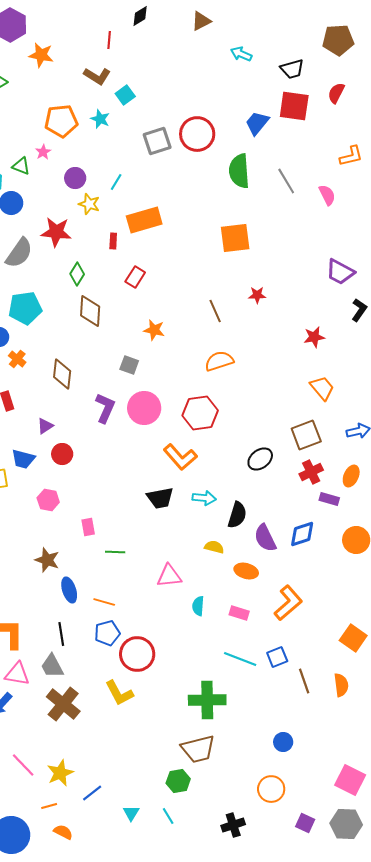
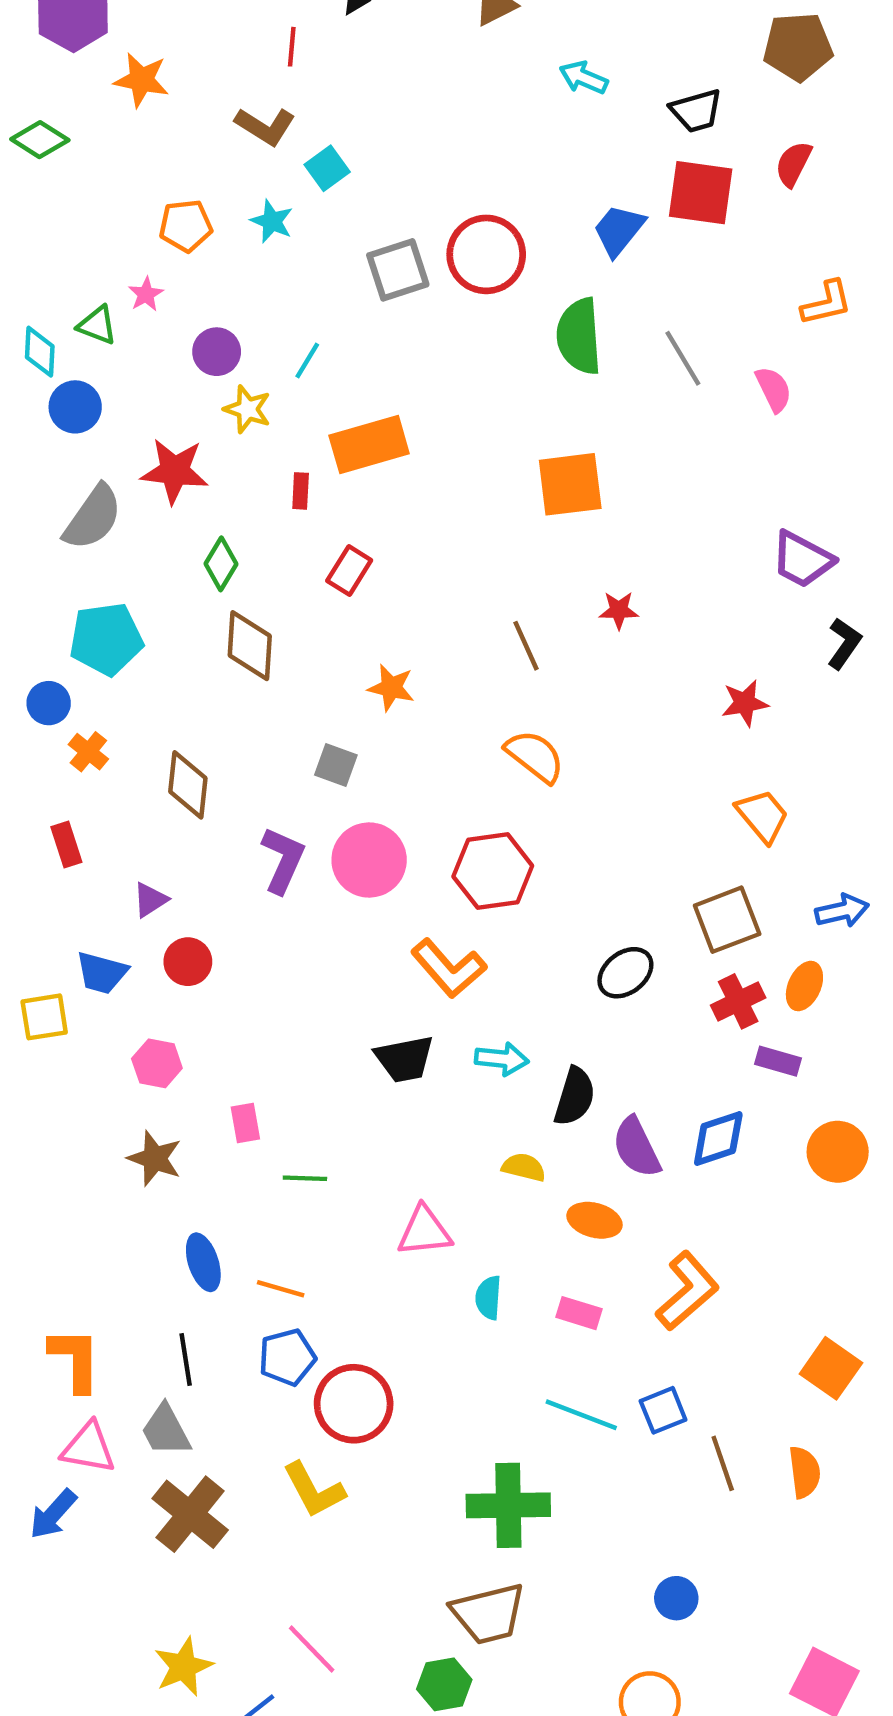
orange pentagon: (61, 121) -> (186, 226), size x0.7
orange semicircle: (219, 361) -> (535, 756), turned 56
orange ellipse: (351, 476) -> (804, 986), moved
brown star: (47, 560) -> (155, 1158), moved
pink line: (23, 765) -> (312, 1649), moved

